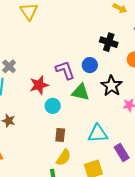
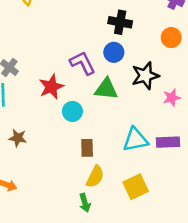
black cross: (109, 42) -> (120, 22), moved
black star: (112, 86) -> (145, 76), turned 30
purple rectangle: (122, 152) -> (168, 142), moved, turned -54

